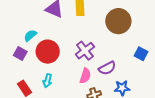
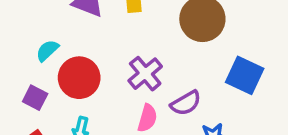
purple square: (20, 54) -> (35, 98), moved
blue square: (141, 54) -> (245, 75), size x1.5

